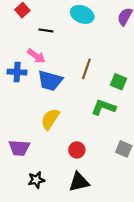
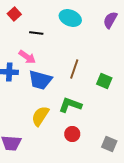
green L-shape: (104, 107) -> (70, 105), moved
red circle: (77, 150) -> (72, 134), moved

